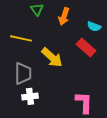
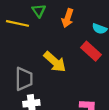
yellow line: (21, 38) -> (17, 23), moved

